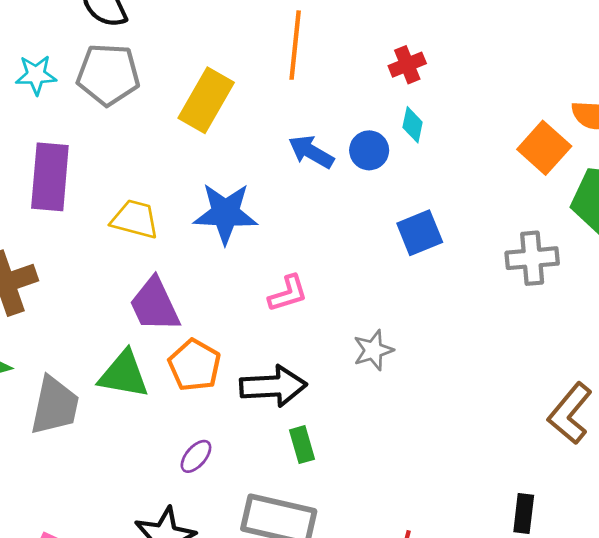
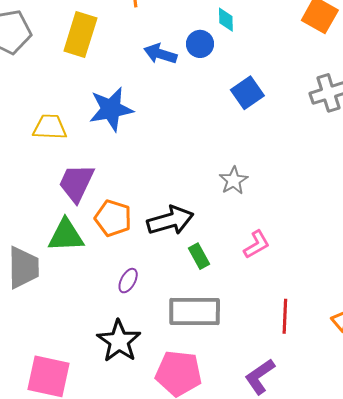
pink L-shape: (288, 293) -> (257, 244), moved
purple trapezoid: (155, 305) -> (76, 183), turned 63

